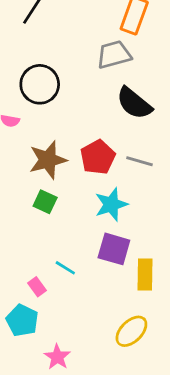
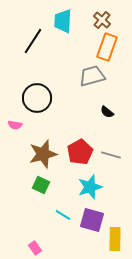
black semicircle: (134, 103) -> (107, 112), size x0.5
cyan line: (65, 268) -> (63, 215), moved

